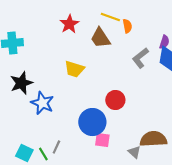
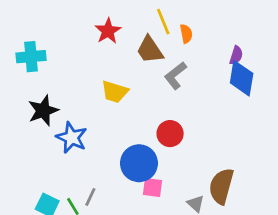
yellow line: (110, 17) -> (163, 22), turned 48
gray L-shape: (140, 58) -> (175, 76), moved
brown semicircle: (153, 139) -> (221, 186), turned -72

